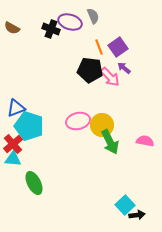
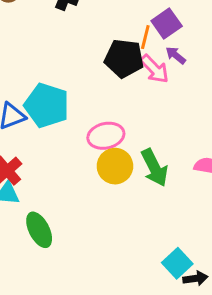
orange line: (99, 47) -> (145, 37), moved, turned 35
yellow circle: (102, 125) -> (115, 166), moved
cyan pentagon: (29, 126) -> (47, 105), moved

